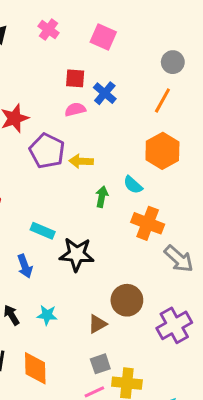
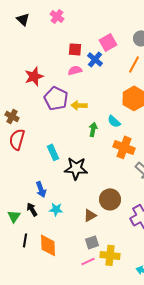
pink square: (103, 37) -> (108, 42), moved, turned 36
cyan rectangle: (43, 231) -> (53, 152), turned 42
blue arrow: (25, 266) -> (41, 189), moved

